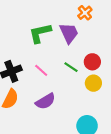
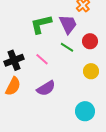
red circle: (92, 62) -> (90, 41), moved
green line: (71, 67) -> (67, 47), moved

